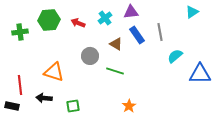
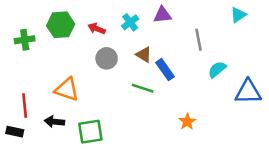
blue rectangle: (137, 35) -> (165, 70), moved
gray circle: (90, 56) -> (107, 58), moved
green square: (73, 106) -> (90, 132), size x1.5
orange star: (129, 106) -> (187, 122), moved

